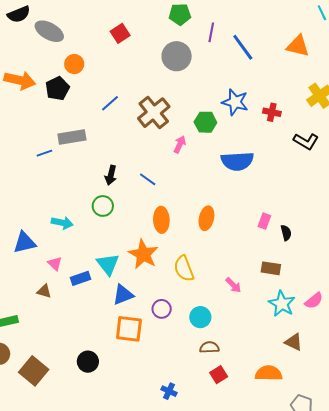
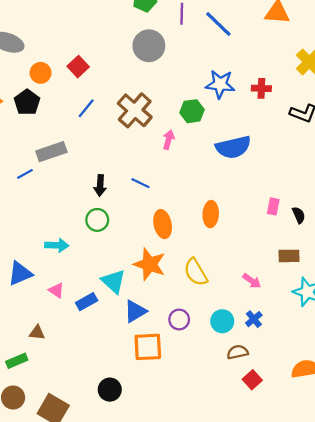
red square: (120, 33) -> (78, 67), moved
brown triangle: (44, 291) -> (37, 333), moved
blue cross: (169, 391) -> (254, 319), moved, turned 35

